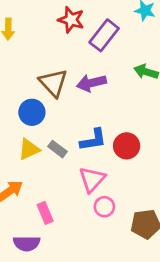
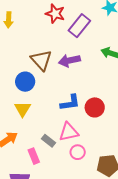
yellow triangle: (29, 149) -> (23, 109), turned -36
gray rectangle: (58, 149) -> (48, 141), moved
pink triangle: (92, 179) -> (69, 132), turned 35

